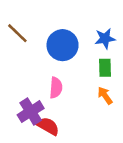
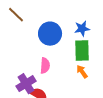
brown line: (17, 33) -> (16, 15), moved
green rectangle: (105, 68) -> (82, 51), size x1.5

